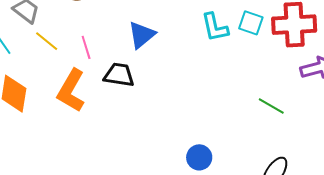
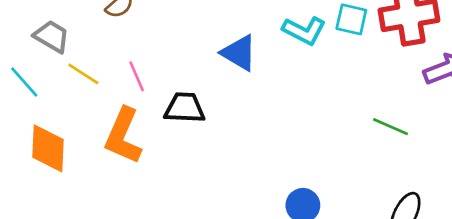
cyan L-shape: (215, 27) -> (304, 31), turned -44
blue triangle: (142, 35) -> (239, 53), moved, turned -44

